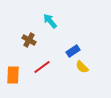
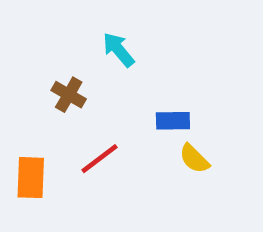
blue rectangle: (73, 51) -> (173, 121), turned 32

